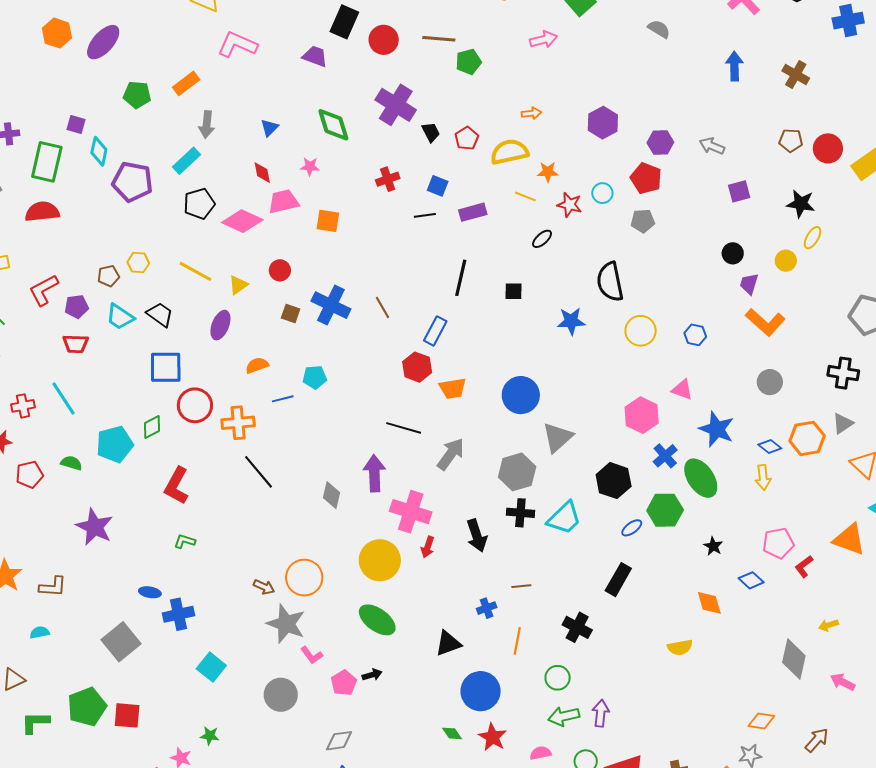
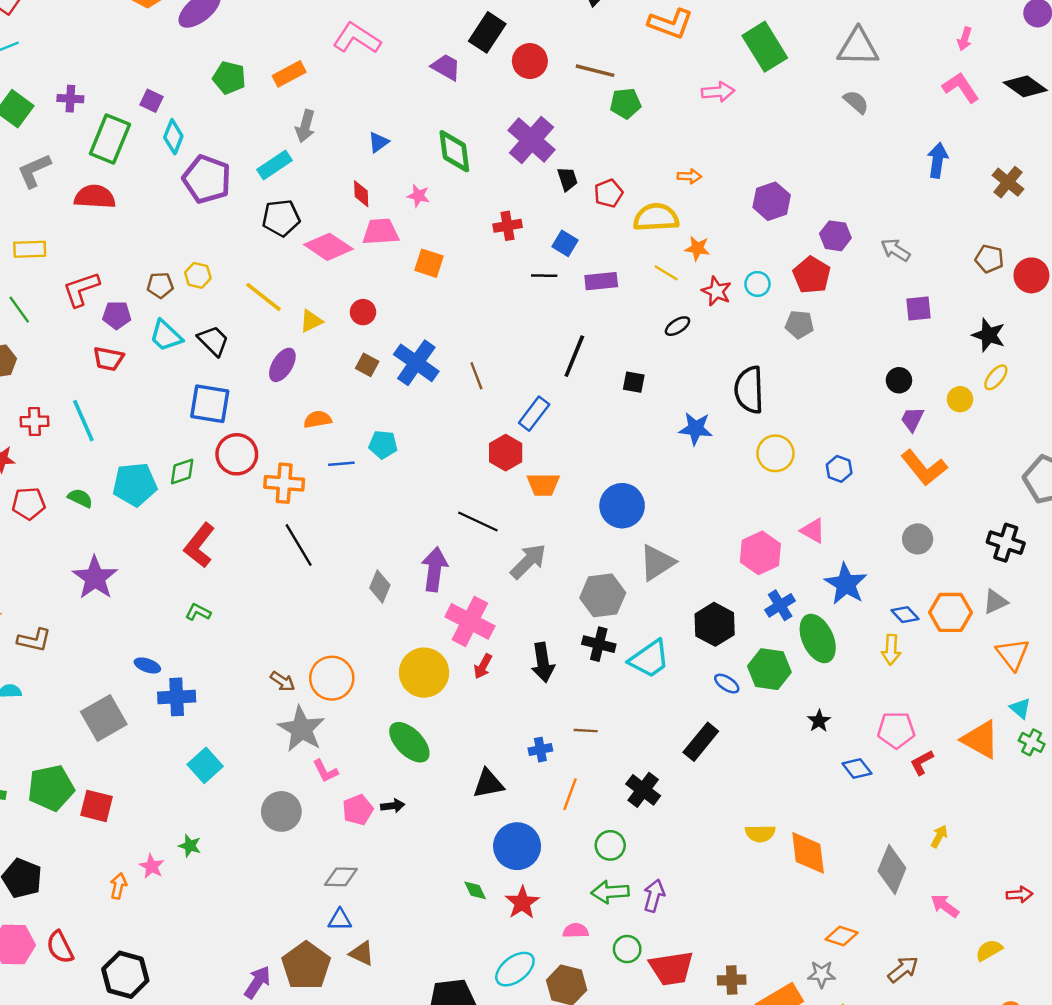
blue ellipse: (632, 528) -> (727, 684), turned 60
orange diamond: (709, 603) -> (808, 853), moved, size x1.4
yellow arrow: (828, 625) -> (939, 836), turned 126

